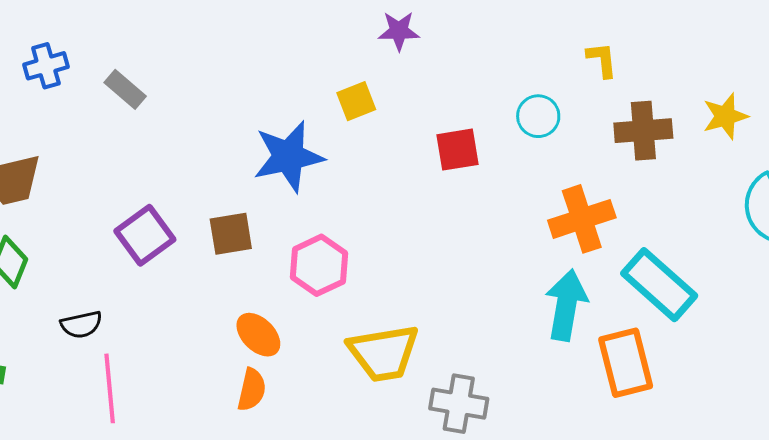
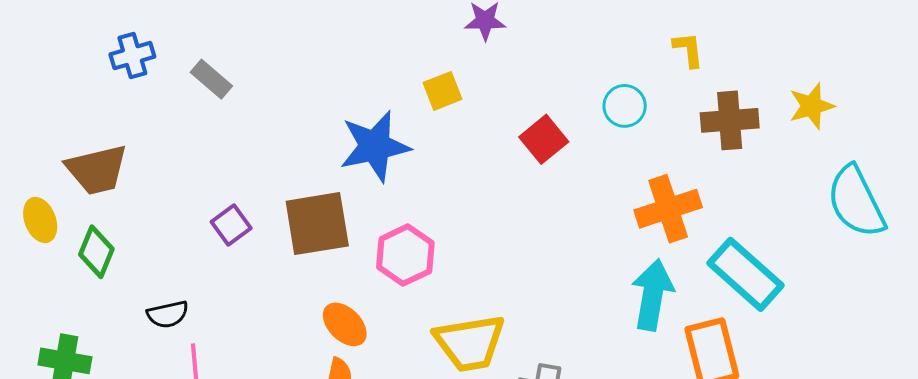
red square: (457, 150) -> (544, 139), turned -30
brown square: (231, 234) -> (317, 224), size x1.5
purple square: (145, 235) -> (231, 225), size x0.7

